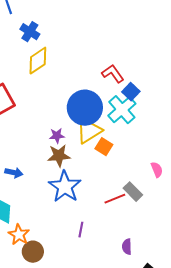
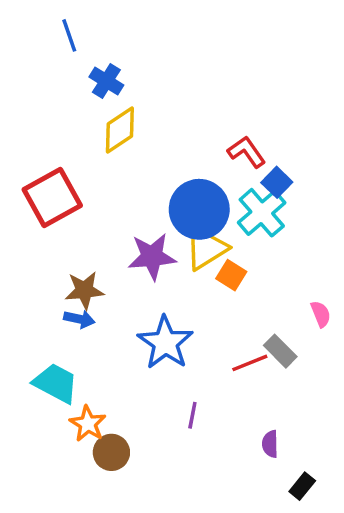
purple star: (57, 136) -> (152, 257), size x1.8
brown star: (59, 156) -> (84, 290), moved

